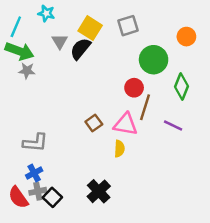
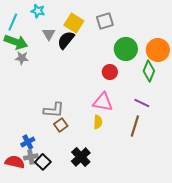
orange circle: (186, 37) -> (158, 50), moved, size x1.5
brown line: (145, 107) -> (135, 126), moved
brown square: (94, 123) -> (61, 125), moved
gray L-shape: (35, 143) -> (54, 110), moved
red semicircle: (18, 197) -> (15, 162), turned 138

